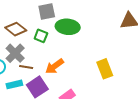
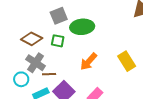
orange arrow: (55, 66) -> (89, 62), moved

